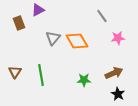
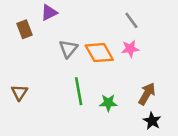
pink star: (118, 38) -> (130, 49), moved
brown arrow: (114, 73) -> (147, 94), turned -36
green line: (41, 75) -> (79, 91), moved

